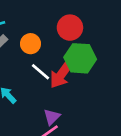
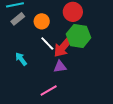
purple triangle: (52, 117) -> (60, 67), moved, turned 32

